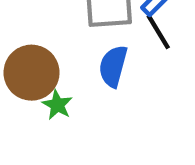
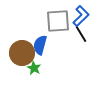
blue semicircle: (113, 66) -> (40, 45), moved

